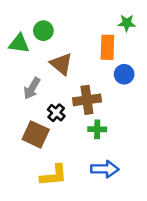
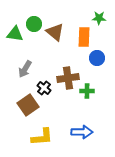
brown triangle: (61, 64) -> (55, 32), moved
green cross: (97, 129) -> (87, 91), moved
brown square: (36, 134) -> (28, 105), turned 30

